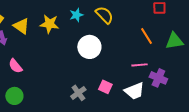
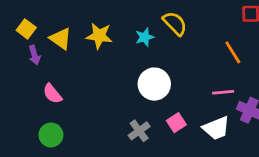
cyan star: (76, 15) -> (145, 37), moved
white circle: (89, 47) -> (154, 84), moved
pink square: (105, 87) -> (176, 123), turned 32

